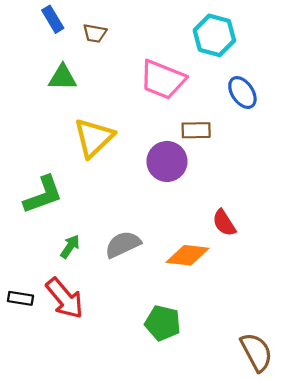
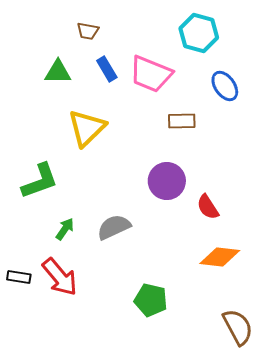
blue rectangle: (53, 19) -> (107, 69), moved
purple circle: (167, 161) -> (167, 181), moved
orange diamond: (187, 255) -> (220, 257), moved

